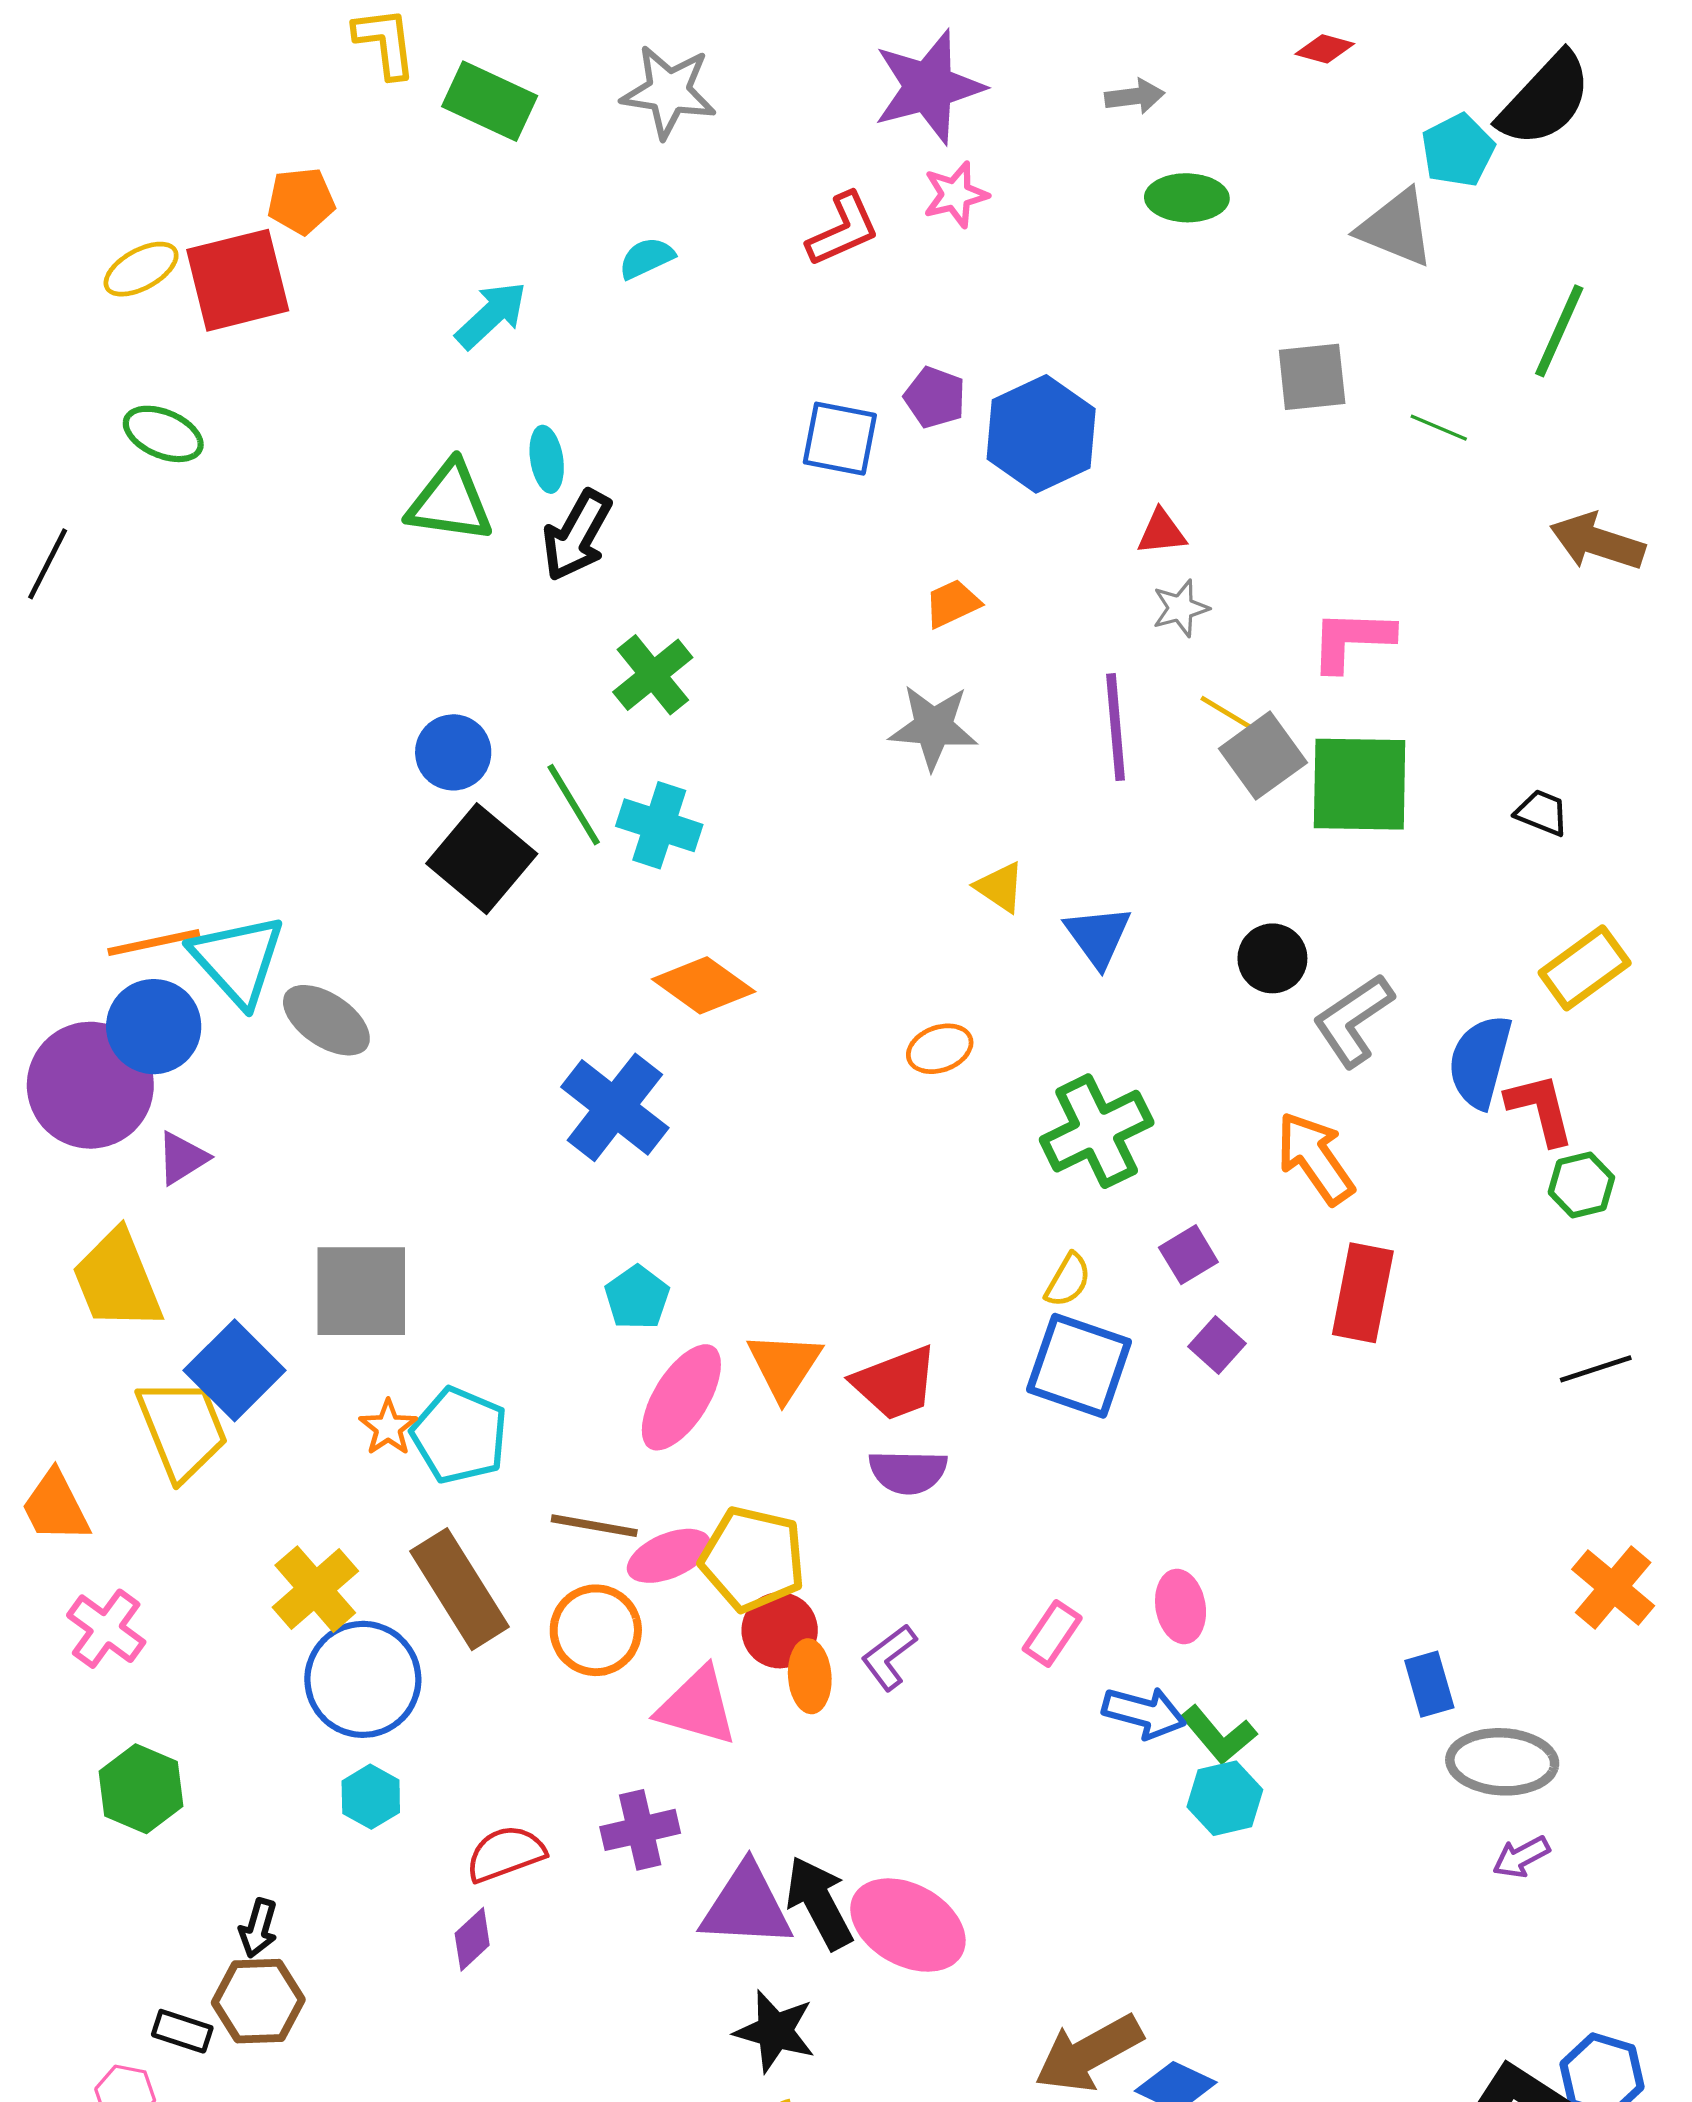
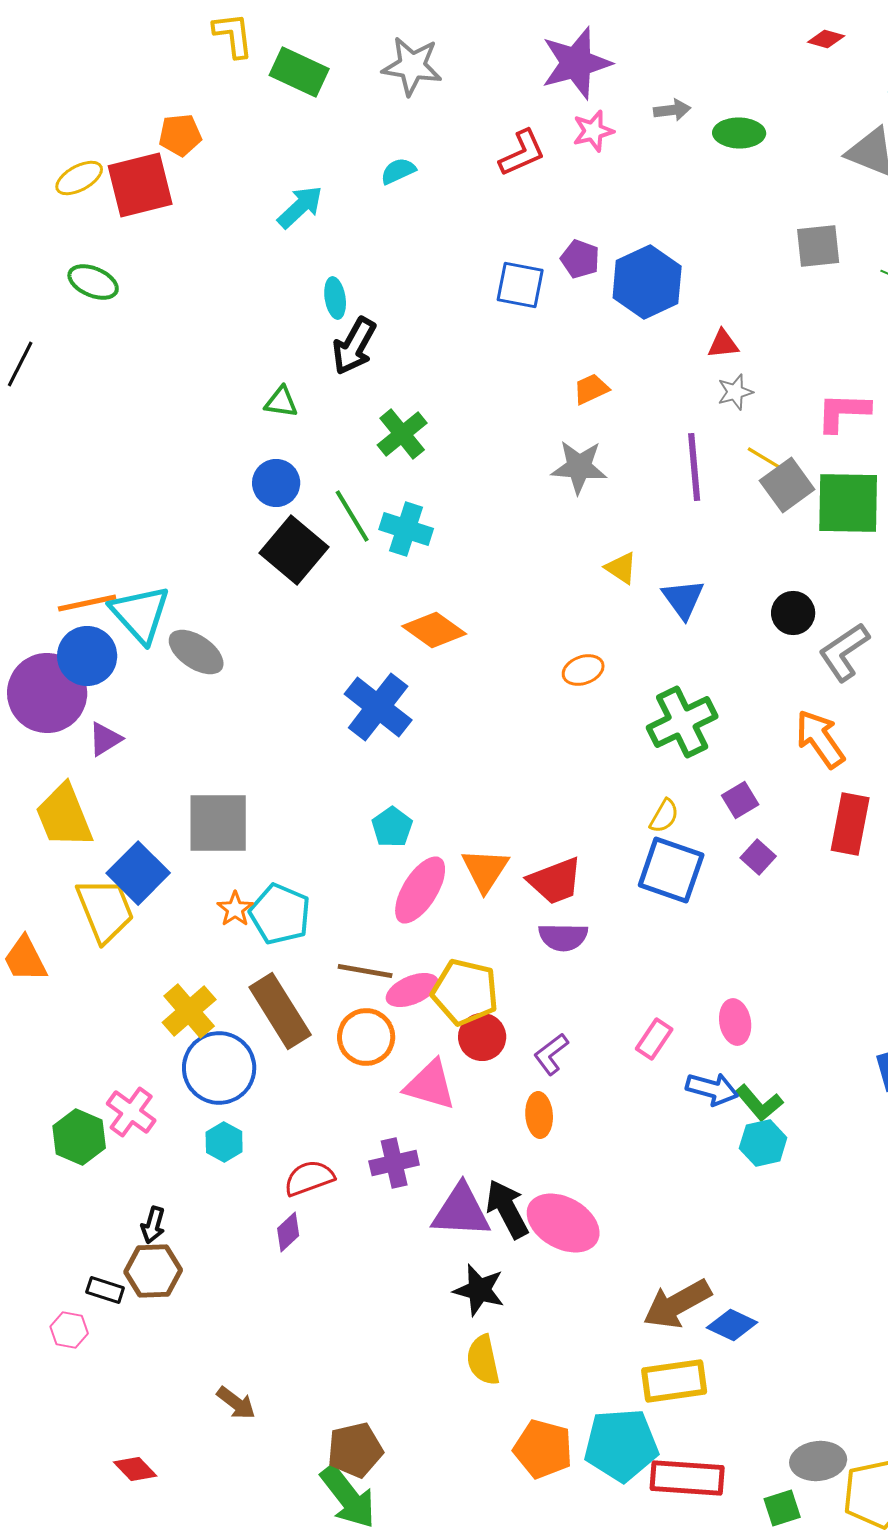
gray arrow: (1135, 96) -> (672, 110), moved
green triangle: (450, 502) -> (281, 402), moved, size x0.6
pink cross: (106, 1629) -> (131, 1112), moved
orange ellipse: (810, 1676) -> (539, 1115), moved

